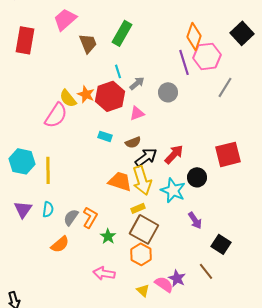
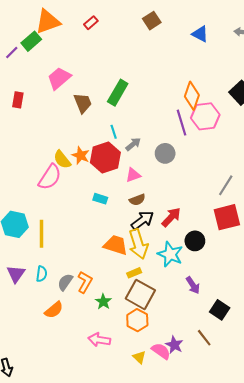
red rectangle: (25, 40) -> (18, 100), size x0.6
gray line: (225, 87) -> (226, 185), moved
brown semicircle: (133, 142) -> (137, 200), moved

